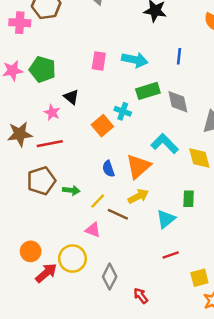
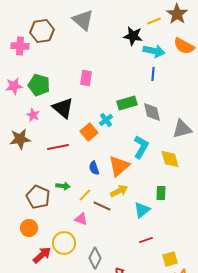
cyan arrow: (135, 60) -> (154, 51), moved
black triangle: (71, 97) -> (63, 108), size x1.6
cyan cross: (123, 111) -> (106, 120), turned 32
pink star: (52, 112) -> (33, 115), moved
red line: (50, 144) -> (58, 147), moved
cyan L-shape: (165, 144) -> (141, 147), turned 75
brown pentagon: (41, 181) -> (38, 197), moved, turned -30
orange circle: (31, 251) -> (29, 228), moved

